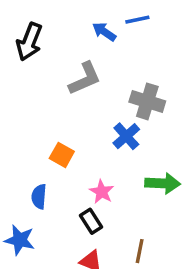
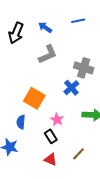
blue arrow: (104, 32) -> (45, 27), moved
orange square: (62, 155) -> (34, 98), size x1.5
brown line: (140, 251) -> (79, 154), turned 32

